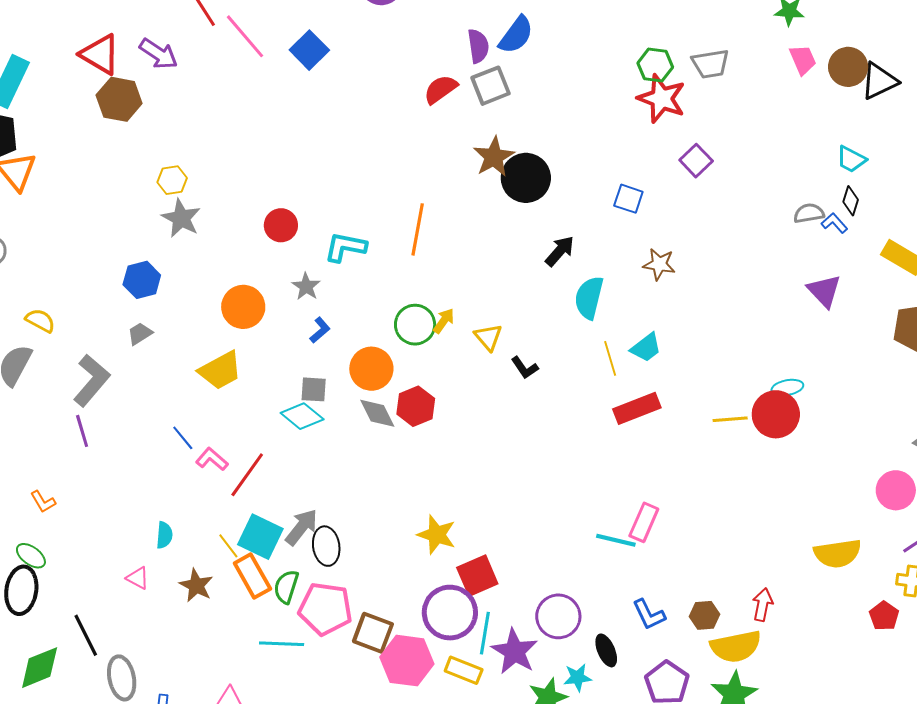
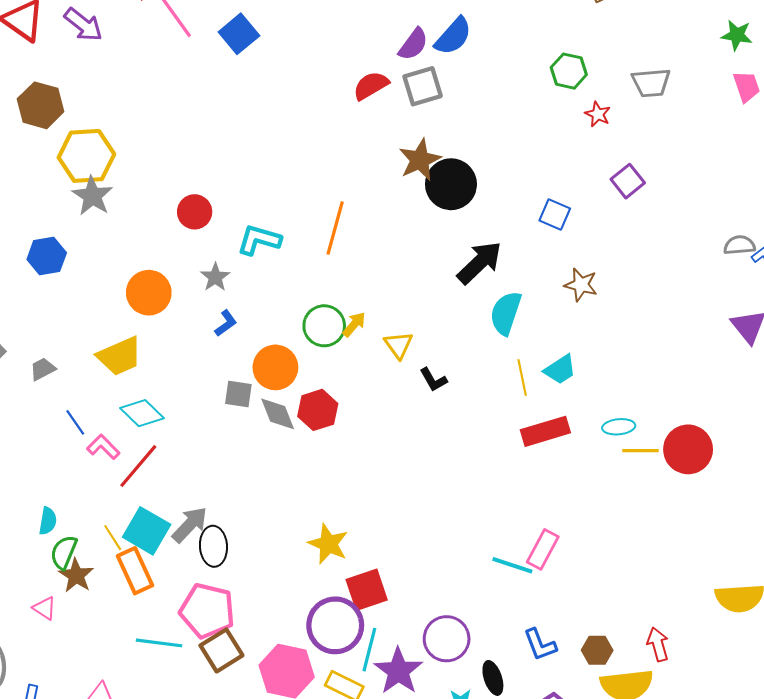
purple semicircle: (478, 46) -> (413, 44), turned 40
green hexagon: (655, 65) -> (569, 71), moved
red star: (662, 98) -> (598, 114), size x0.5
brown hexagon: (119, 99) -> (41, 105), moved
yellow hexagon: (172, 180) -> (86, 156), size x1.8
black arrow: (560, 251) -> (480, 263), size x1.4
gray trapezoid: (140, 334) -> (43, 369), moved
cyan ellipse: (787, 388) -> (619, 427), moved
gray square: (314, 389) -> (238, 394), moved
cyan diamond: (302, 416) -> (142, 413), moved
pink triangle: (138, 578) -> (45, 608), moved
green semicircle: (286, 587) -> (64, 552), moved
red arrow: (763, 605) -> (658, 644), turned -32
brown square: (373, 633) -> (221, 650), moved, turned 33

